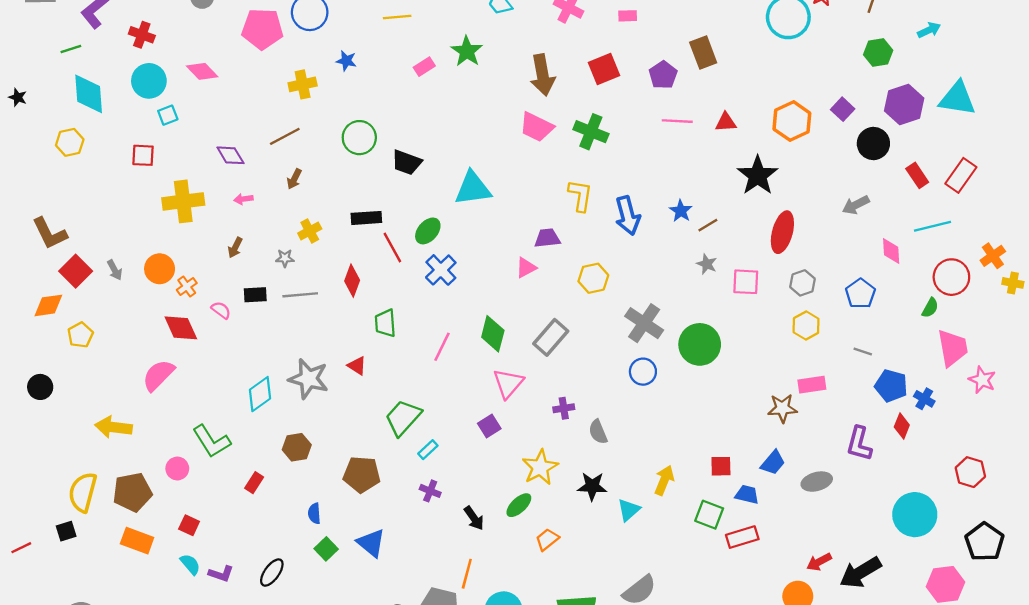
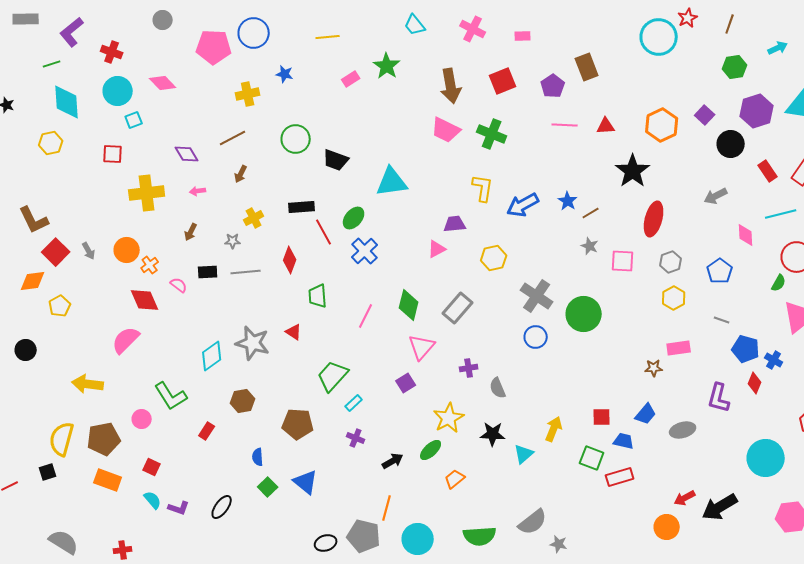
blue arrow: (628, 216) -> (523, 205), turned 76
brown star: (782, 408) -> (654, 368), size x0.7
black arrow: (474, 518) -> (393, 461), turned -85

